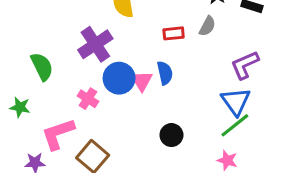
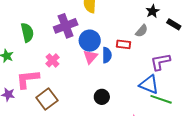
red rectangle: (174, 33) -> (123, 44), moved
blue circle: (119, 78) -> (90, 41), moved
blue triangle: (236, 101) -> (149, 84), turned -45
green line: (235, 125) -> (161, 99), moved, turned 45

